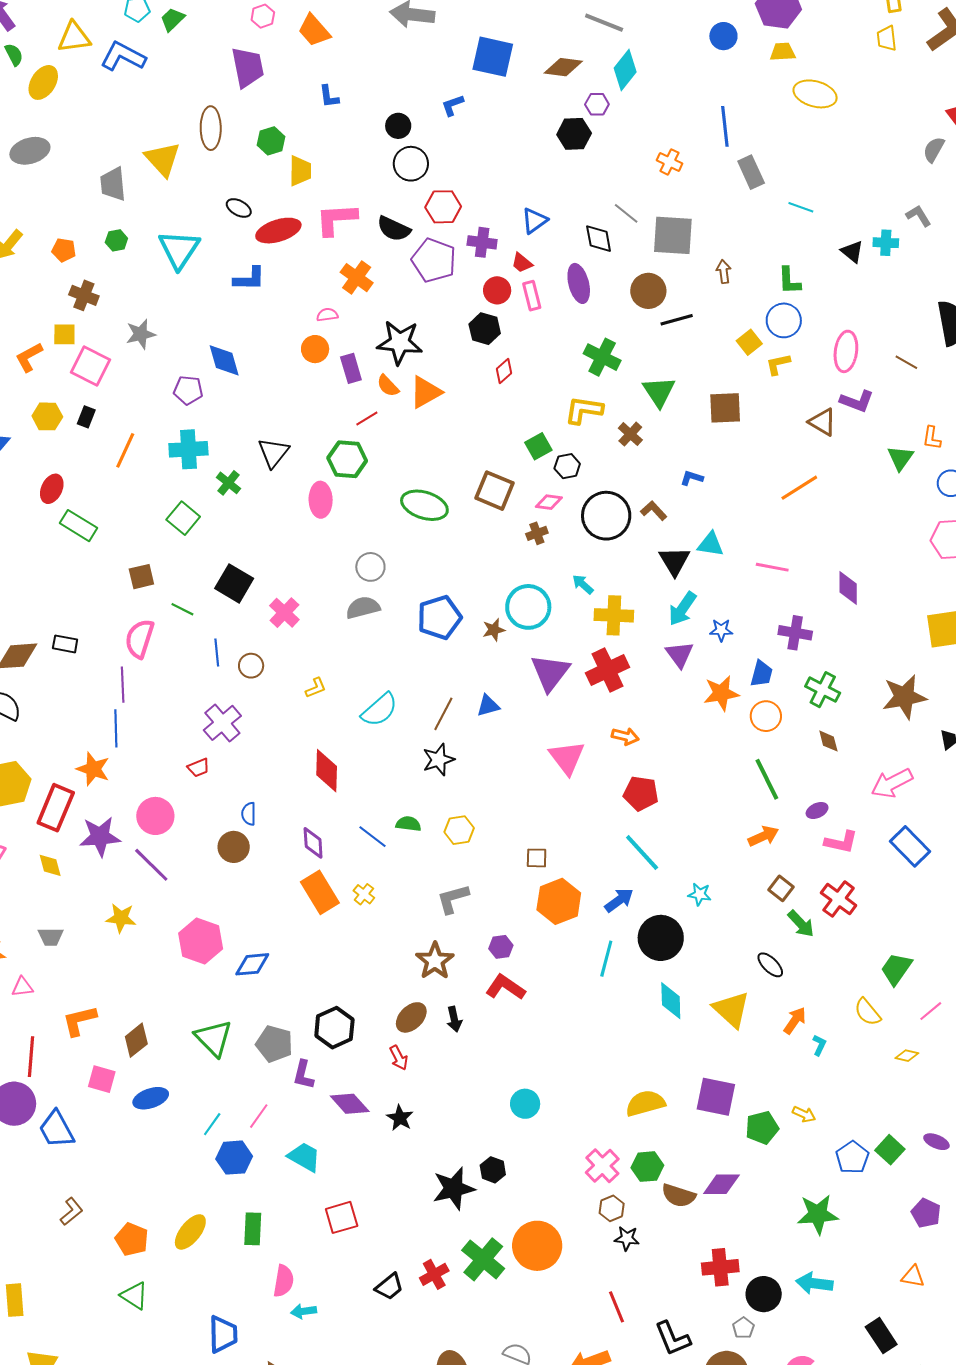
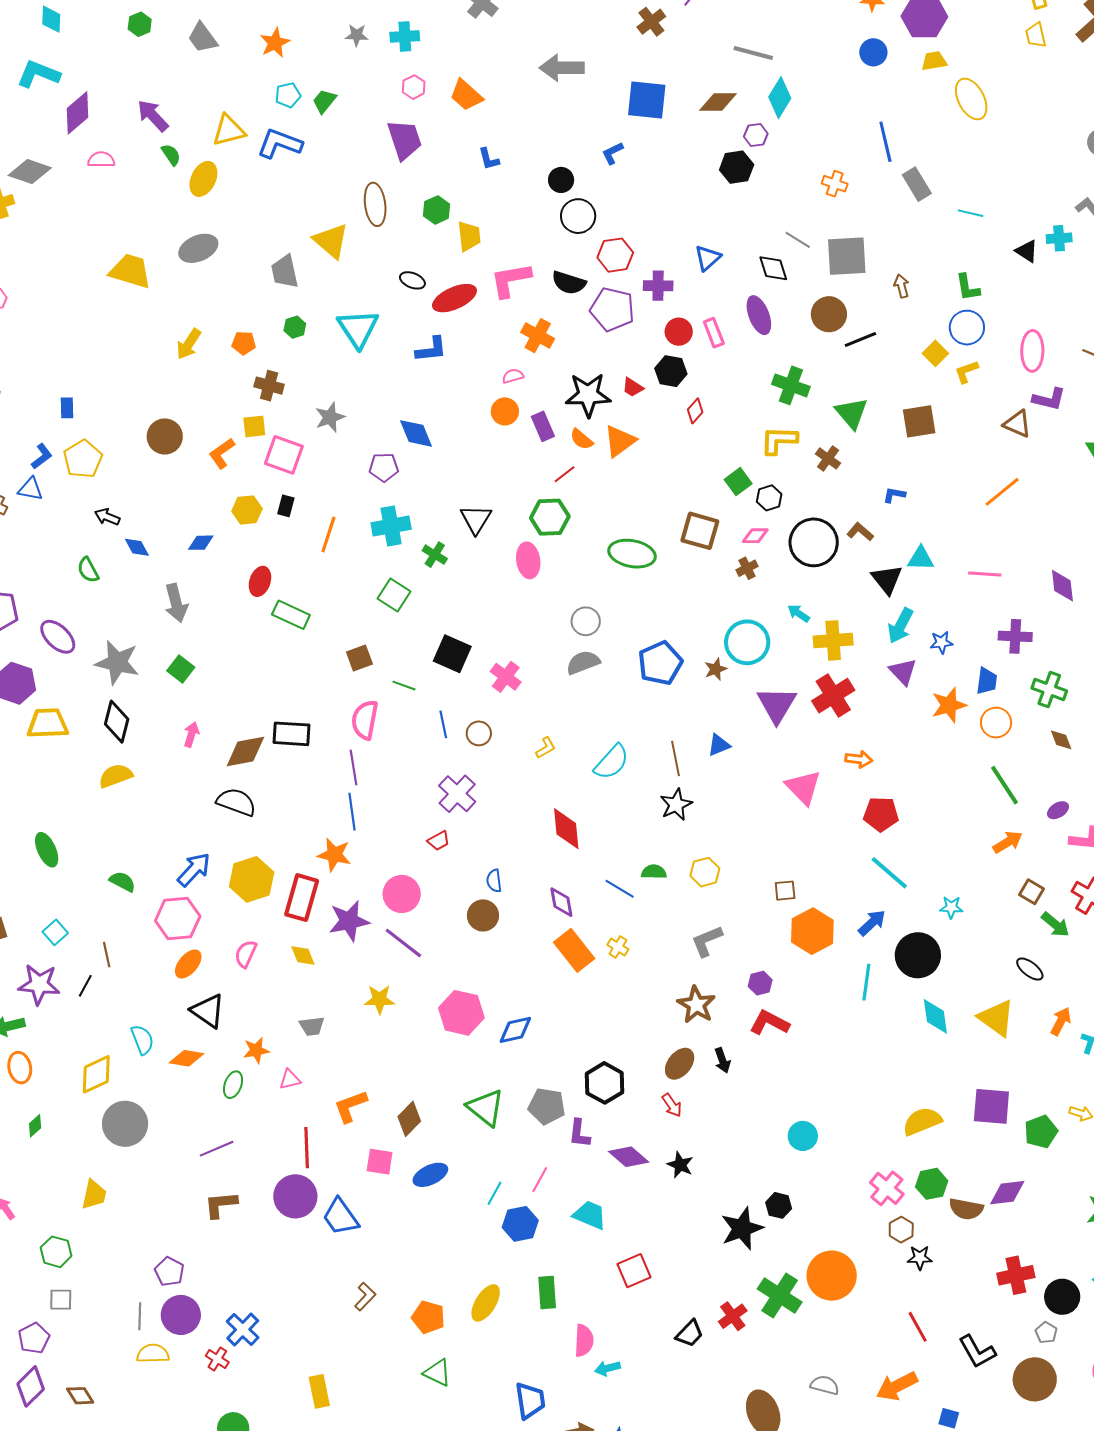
yellow ellipse: (815, 94) -> (971, 99), turned 54
red trapezoid: (522, 263) -> (633, 387), moved
black rectangle: (65, 644) -> (292, 734), size x1.5
brown line: (443, 714) -> (676, 758), turned -32

